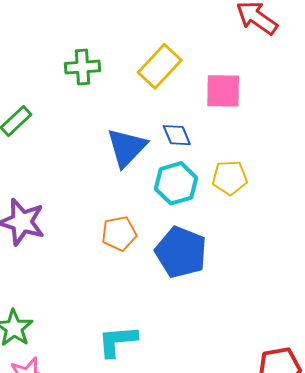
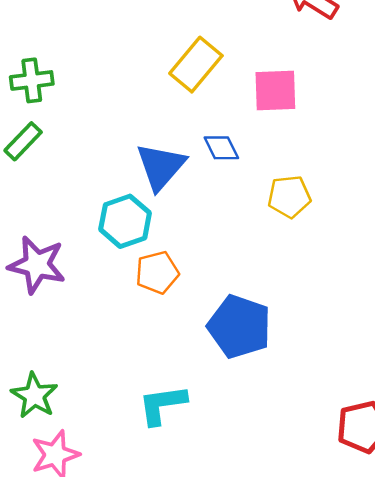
green cross: (82, 67) -> (32, 80), moved
cyan hexagon: (176, 183) -> (125, 221), moved
blue pentagon: (181, 252) -> (239, 327), moved

